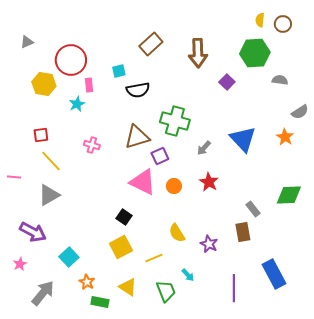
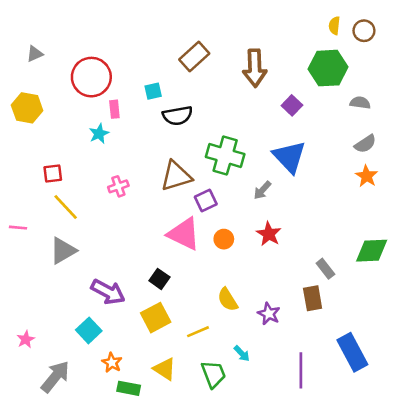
yellow hexagon: (44, 84) -> (27, 108), moved
gray semicircle: (300, 112) -> (365, 144), moved
blue triangle: (243, 139) -> (289, 157), moved
pink cross: (92, 145) -> (118, 186), turned -35
purple arrow: (33, 232) -> (108, 292), moved

